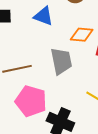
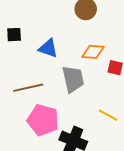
blue triangle: (43, 16) -> (48, 48), moved

